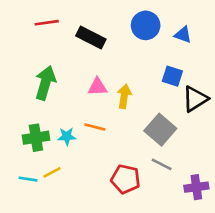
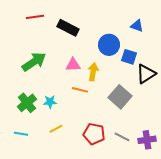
blue circle: (146, 25) -> (109, 45), moved
green arrow: (45, 83) -> (34, 62), turned 40
orange line: (95, 127) -> (80, 90), moved
green cross: (36, 138) -> (27, 103), turned -30
gray line: (162, 164) -> (122, 137), moved
yellow line: (52, 172) -> (56, 129), moved

